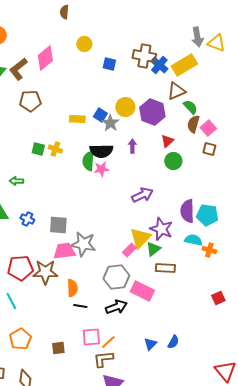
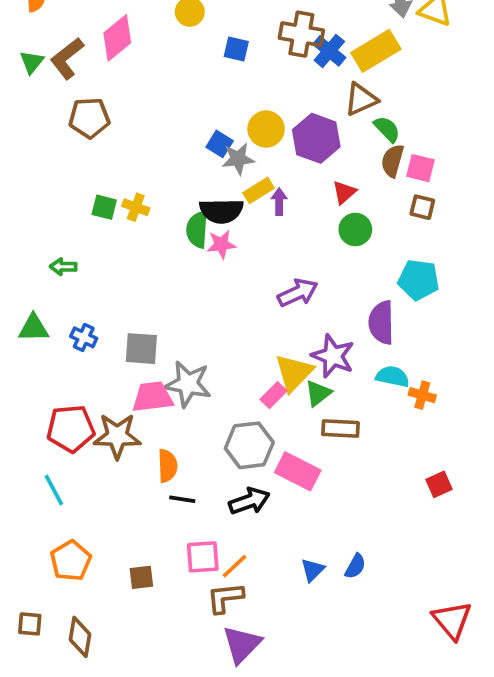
yellow rectangle: (77, 119) -> (259, 190), moved, turned -35
gray star: (110, 123) -> (238, 159), turned 30
pink square: (208, 128) -> (420, 168), turned -35
cyan pentagon: (207, 215) -> (419, 280), moved

